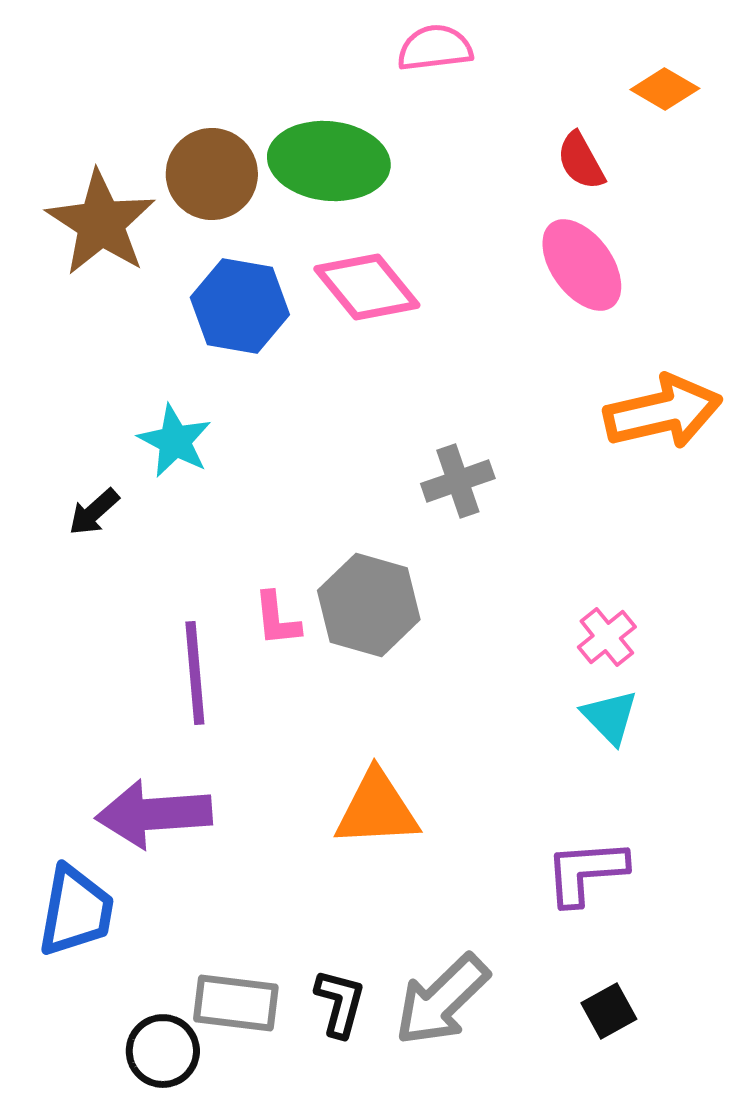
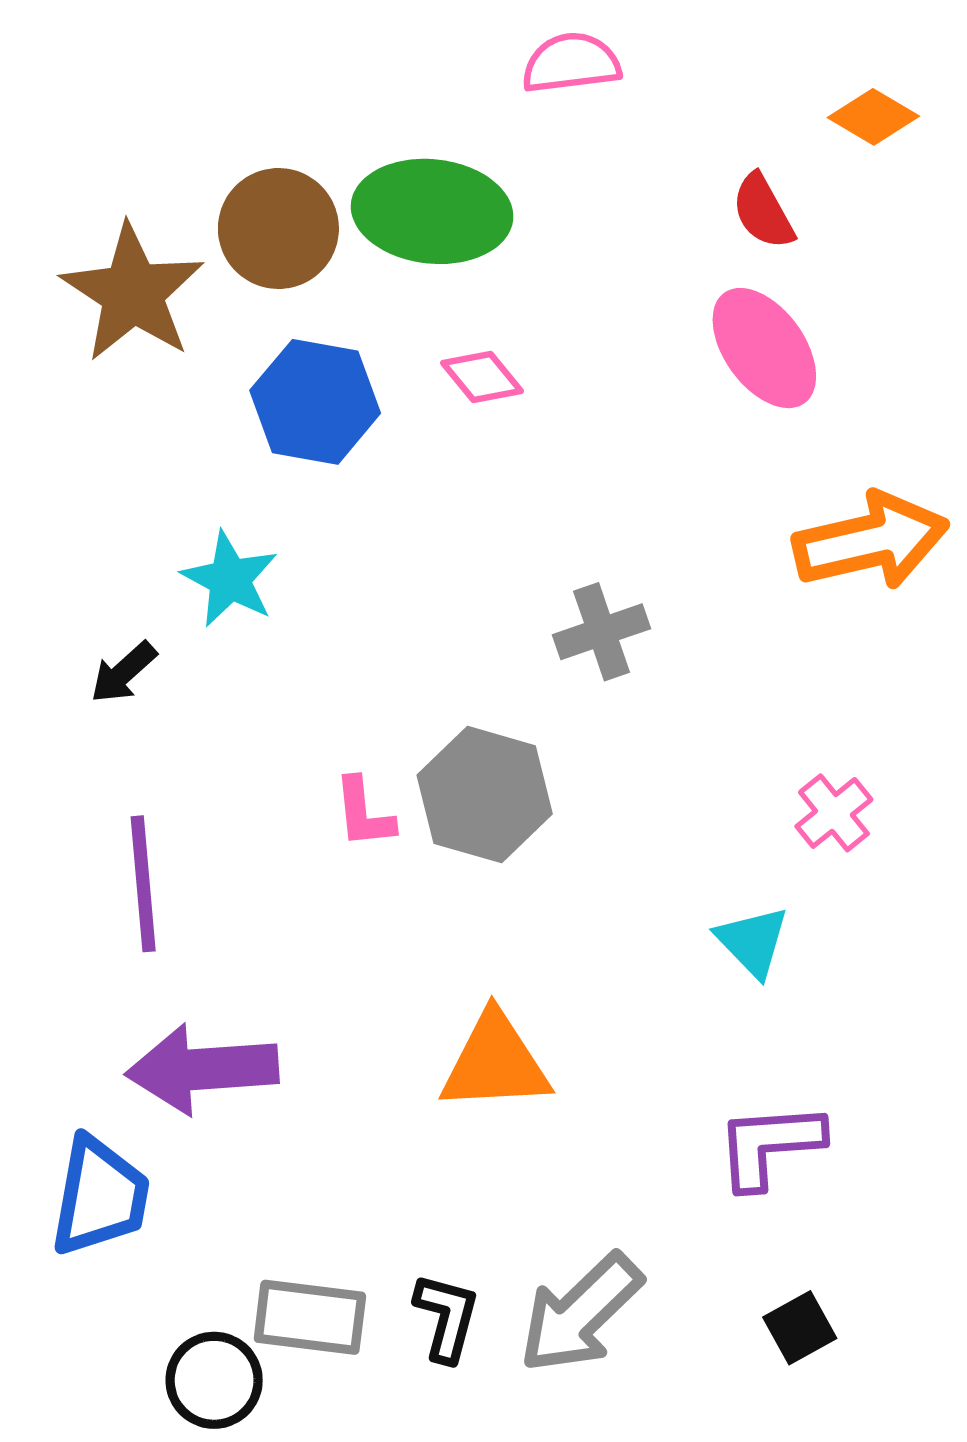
pink diamond: (367, 287) -> (482, 377), size x0.6
pink cross: (607, 637) -> (834, 813), moved
purple line: (195, 673) -> (143, 884), moved
cyan triangle: (610, 717) -> (753, 942), moved

